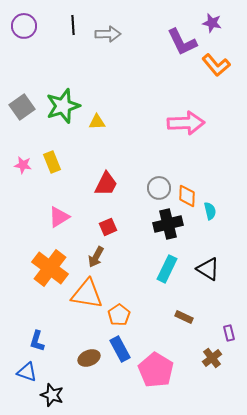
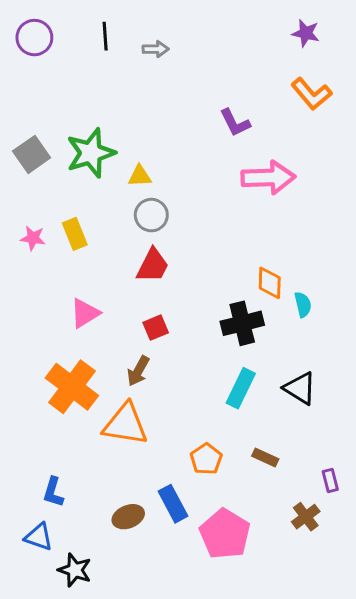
gray arrow: (108, 34) -> (156, 49), size x0.7
purple L-shape: (182, 42) -> (235, 123), moved, size x0.7
gray circle: (159, 188) -> (151, 215), moved
orange pentagon: (119, 315) -> (206, 459), moved

